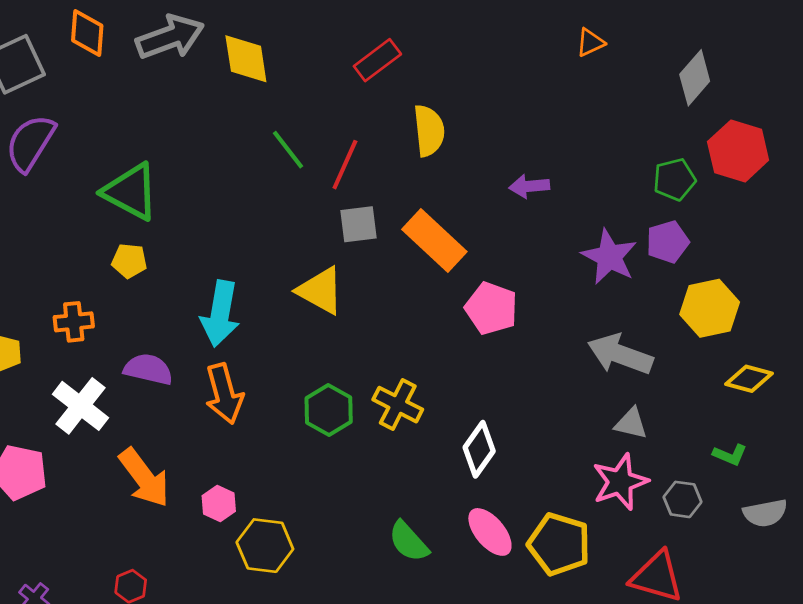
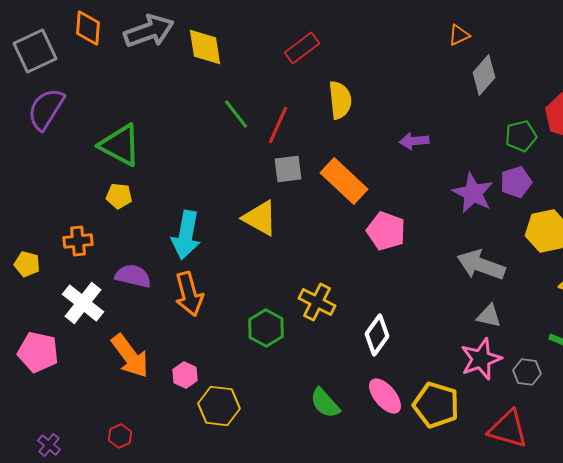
gray diamond: (695, 78) -> (484, 75), moved
green hexagon: (329, 410) -> (266, 328), moved

